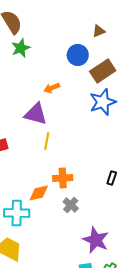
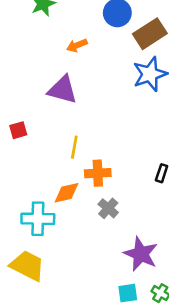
orange arrow: (52, 88) -> (77, 45), moved
yellow line: (47, 141) -> (74, 147), moved

